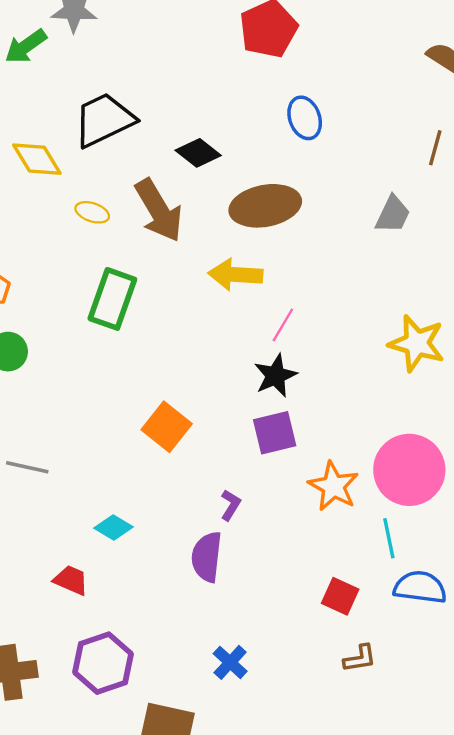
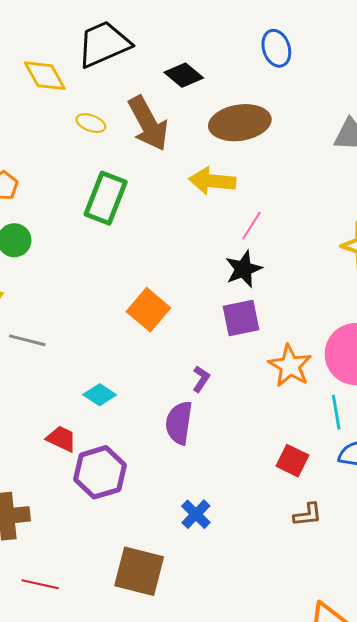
purple hexagon: (103, 663) -> (100, 472), moved

